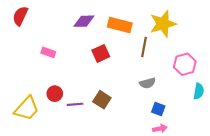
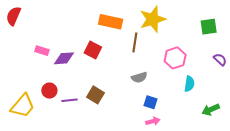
purple diamond: (84, 21) -> (64, 58), moved
red square: (101, 53) -> (93, 50), turned -36

